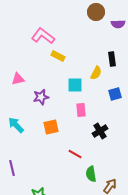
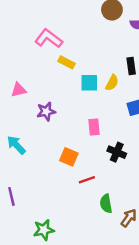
cyan square: (75, 85) -> (89, 83), moved
orange square: (51, 127) -> (69, 157), moved, turned 35
black cross: (100, 131) -> (117, 152), turned -35
red line: (75, 154) -> (87, 180), turned -48

